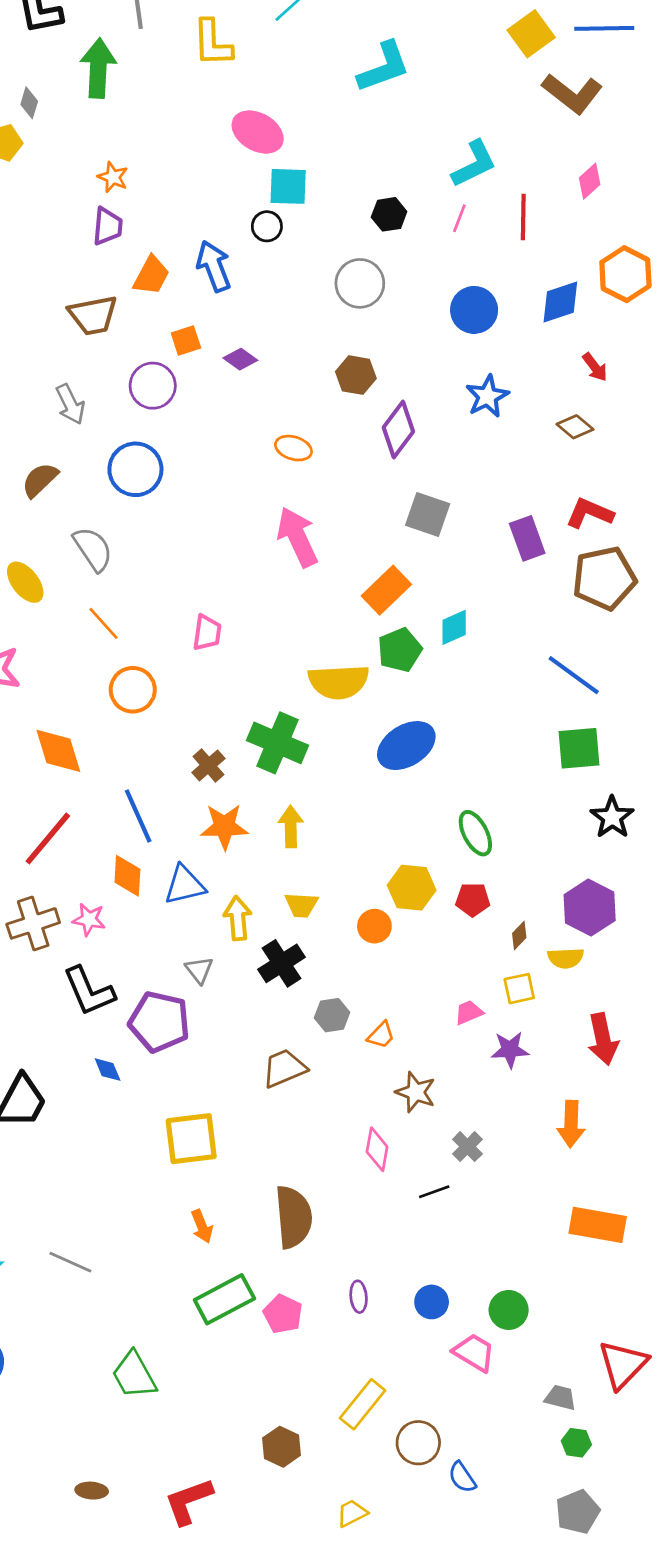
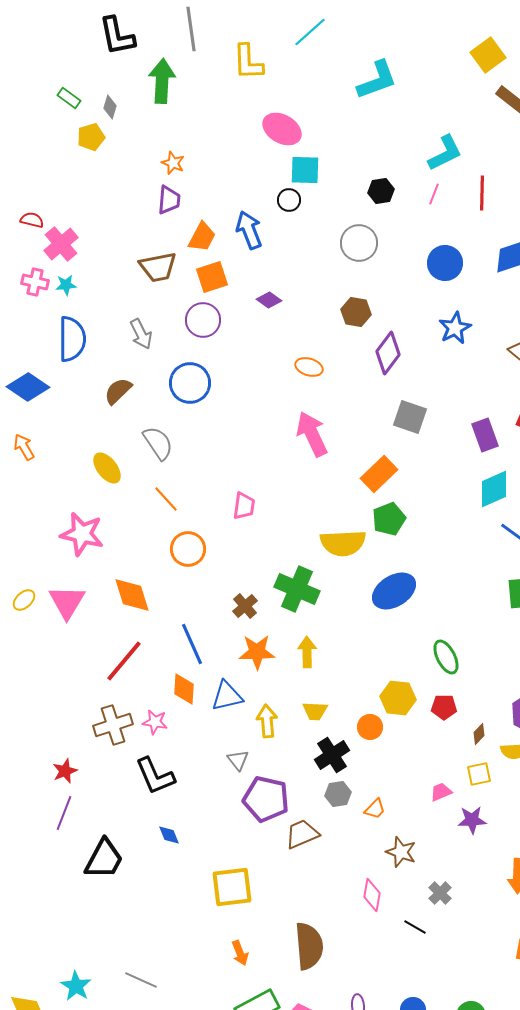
orange square: (186, 341) -> (212, 277), moved, size x1.4
cyan diamond: (454, 627) -> (494, 489), moved, size x1.4
black cross: (282, 963) -> (332, 755), moved
purple pentagon: (159, 1022) -> (266, 799), moved
black line: (434, 1192) -> (415, 927), turned 50

